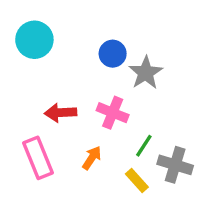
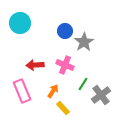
gray cross: (175, 165) -> (101, 95), turned 36
yellow rectangle: (137, 180) -> (63, 108), moved

